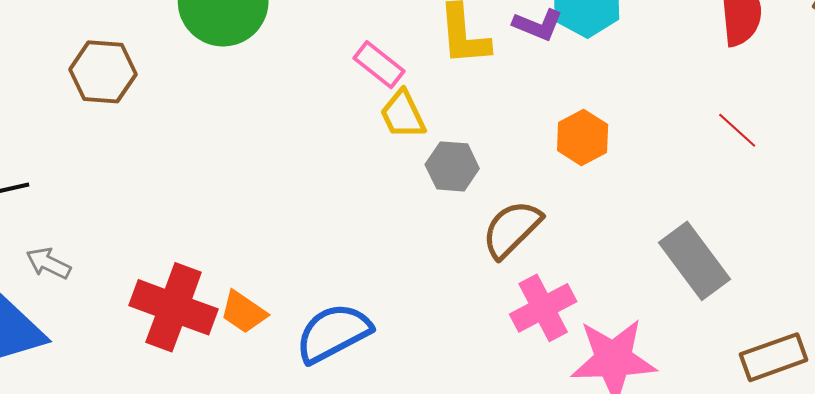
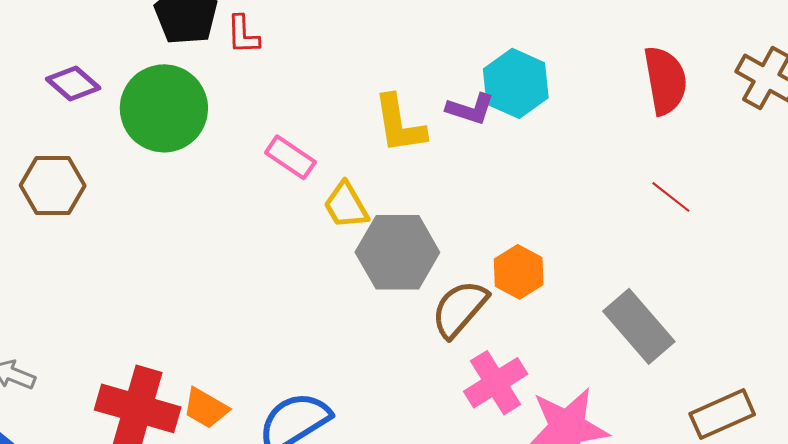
pink rectangle: (379, 65) -> (290, 157), moved
orange hexagon: (583, 137) -> (519, 272), moved
gray hexagon: (452, 166) -> (397, 252), size x1.6

